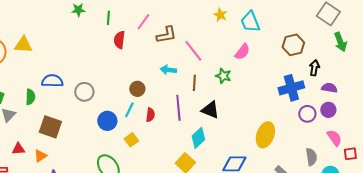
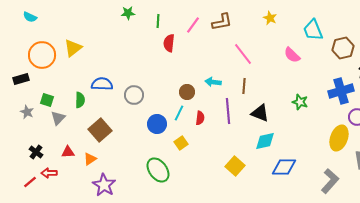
cyan trapezoid: (250, 22) -> (313, 30), moved
brown L-shape: (166, 35) -> (222, 22), moved
yellow triangle: (23, 45) -> (73, 48), turned -42
pink semicircle: (242, 52) -> (292, 55), turned 96
cyan arrow: (168, 70) -> (213, 82), moved
green star: (223, 76) -> (300, 102), moved
brown square: (50, 127) -> (100, 130), turned 30
yellow ellipse: (265, 135) -> (339, 138), moved
cyan diamond: (198, 138) -> (265, 141), moved, turned 30

